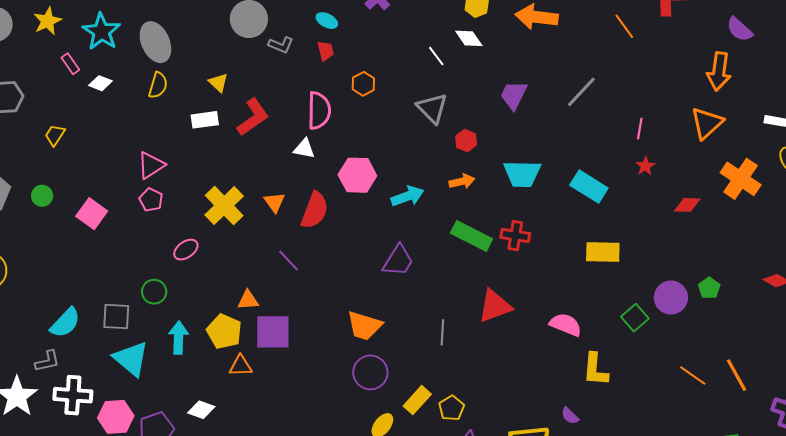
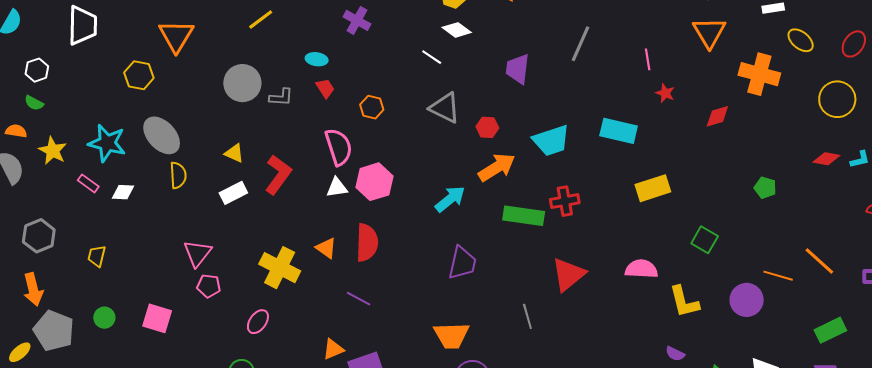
pink hexagon: (357, 175) -> (374, 182), moved
orange arrow: (462, 181) -> (497, 167), size x1.5
purple circle: (671, 298) -> (747, 300), moved

